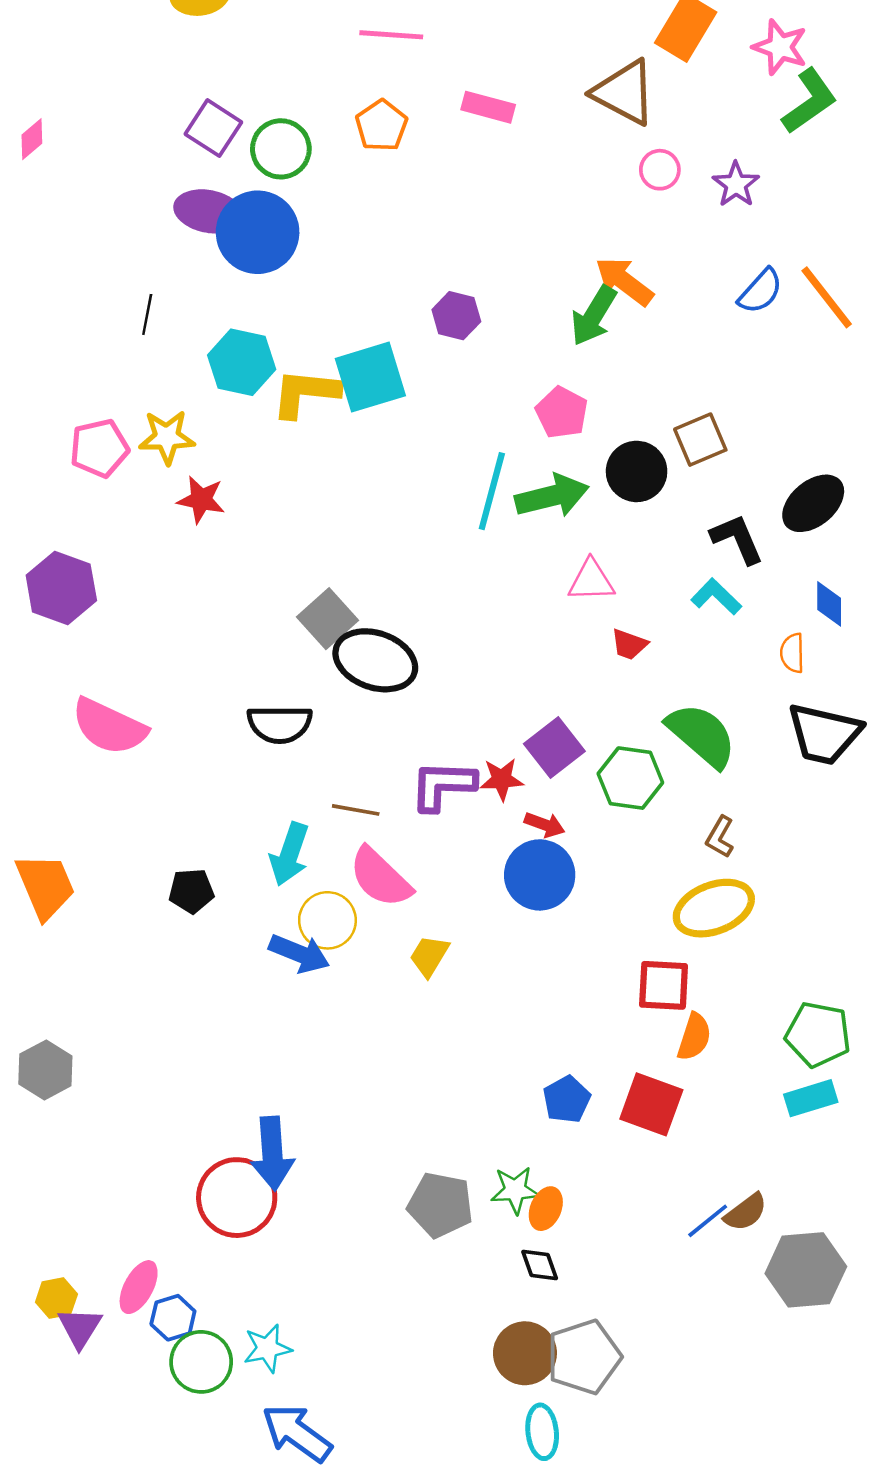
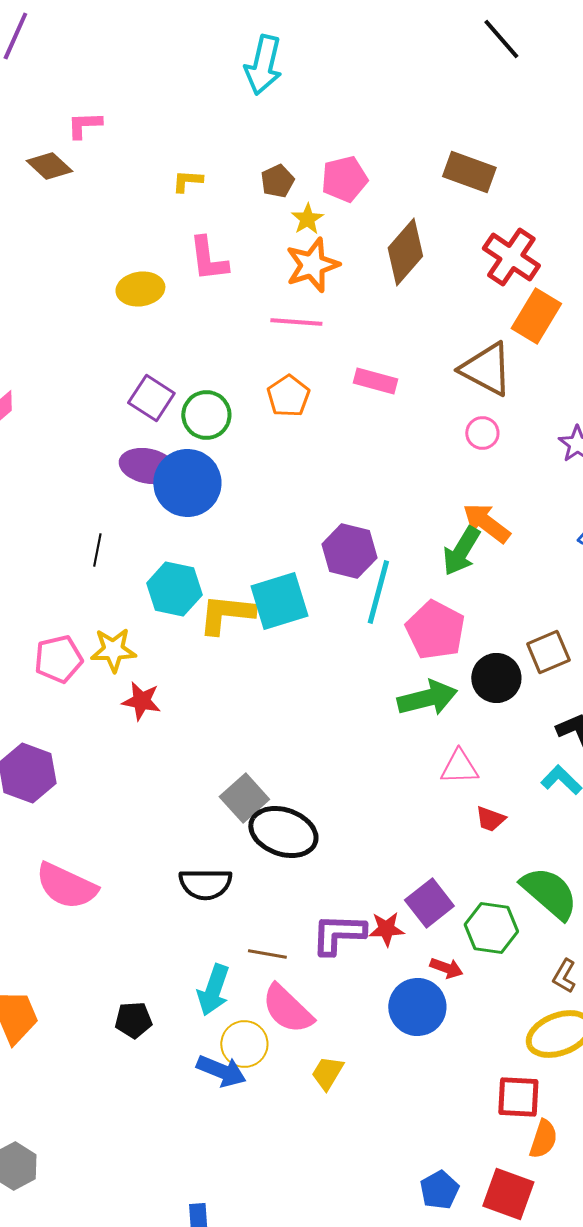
pink circle: (660, 170) -> (482, 433), moved
purple hexagon: (456, 316) -> (349, 551), size x1.4
pink pentagon: (562, 413) -> (435, 630), size x1.4
cyan line: (492, 491) -> (378, 592), moved
red arrow: (545, 825) -> (446, 968), moved

